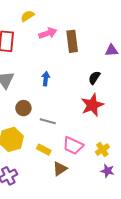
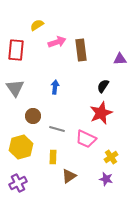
pink trapezoid: (73, 146) -> (86, 139), moved
yellow rectangle: (44, 150) -> (53, 157), turned 64
purple star: (107, 171) -> (106, 179), moved

